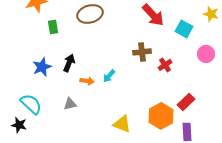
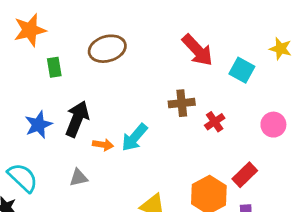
pink circle: (206, 54) -> (273, 125), moved
black arrow: (69, 63) -> (77, 119), size x1.4
cyan arrow: (109, 76) -> (134, 137), size x1.5

